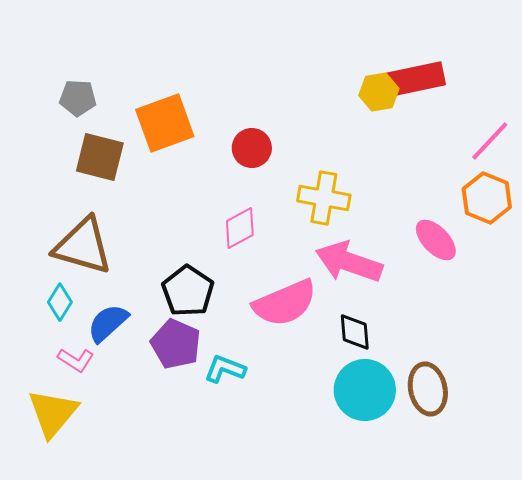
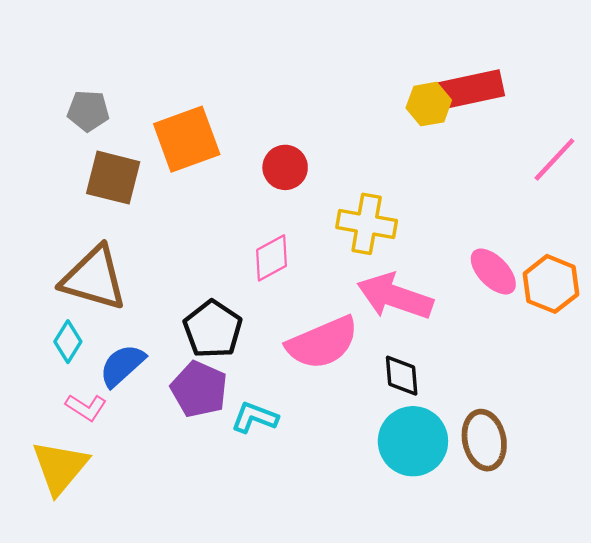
orange hexagon: (487, 198) -> (551, 284), moved

